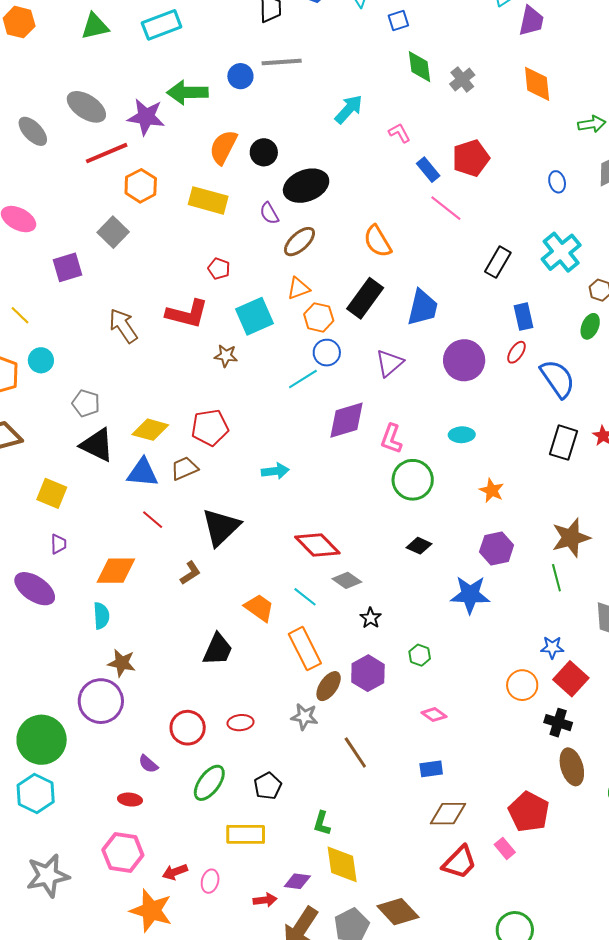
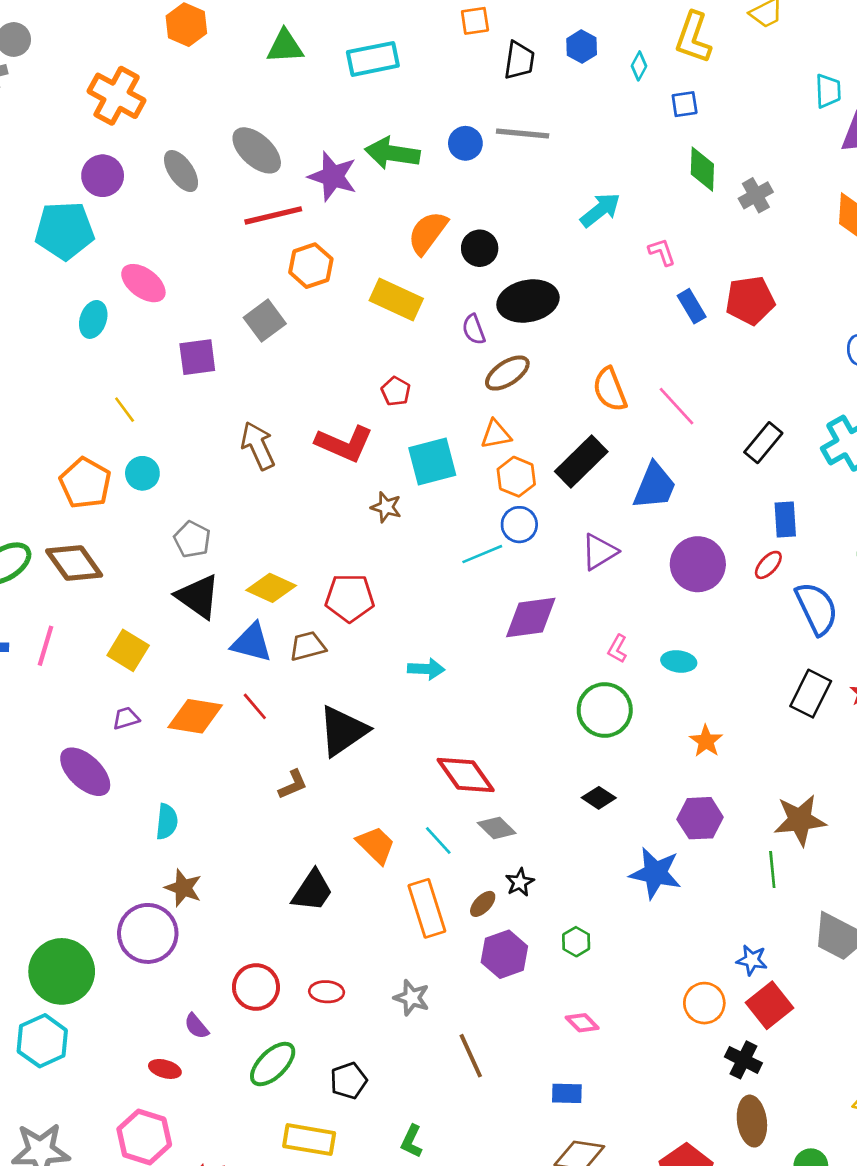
pink line: (446, 208) -> (677, 406), moved
pink L-shape: (391, 439) -> (617, 649), moved, size x0.7
purple trapezoid: (58, 544) -> (126, 718), turned -115
orange diamond: (116, 571) -> (195, 716), moved
brown ellipse: (329, 686) -> (483, 904), moved, size x0.7

